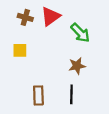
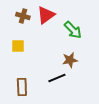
black line: (71, 94) -> (57, 78), moved, turned 66
brown rectangle: (38, 95) -> (22, 87), moved

